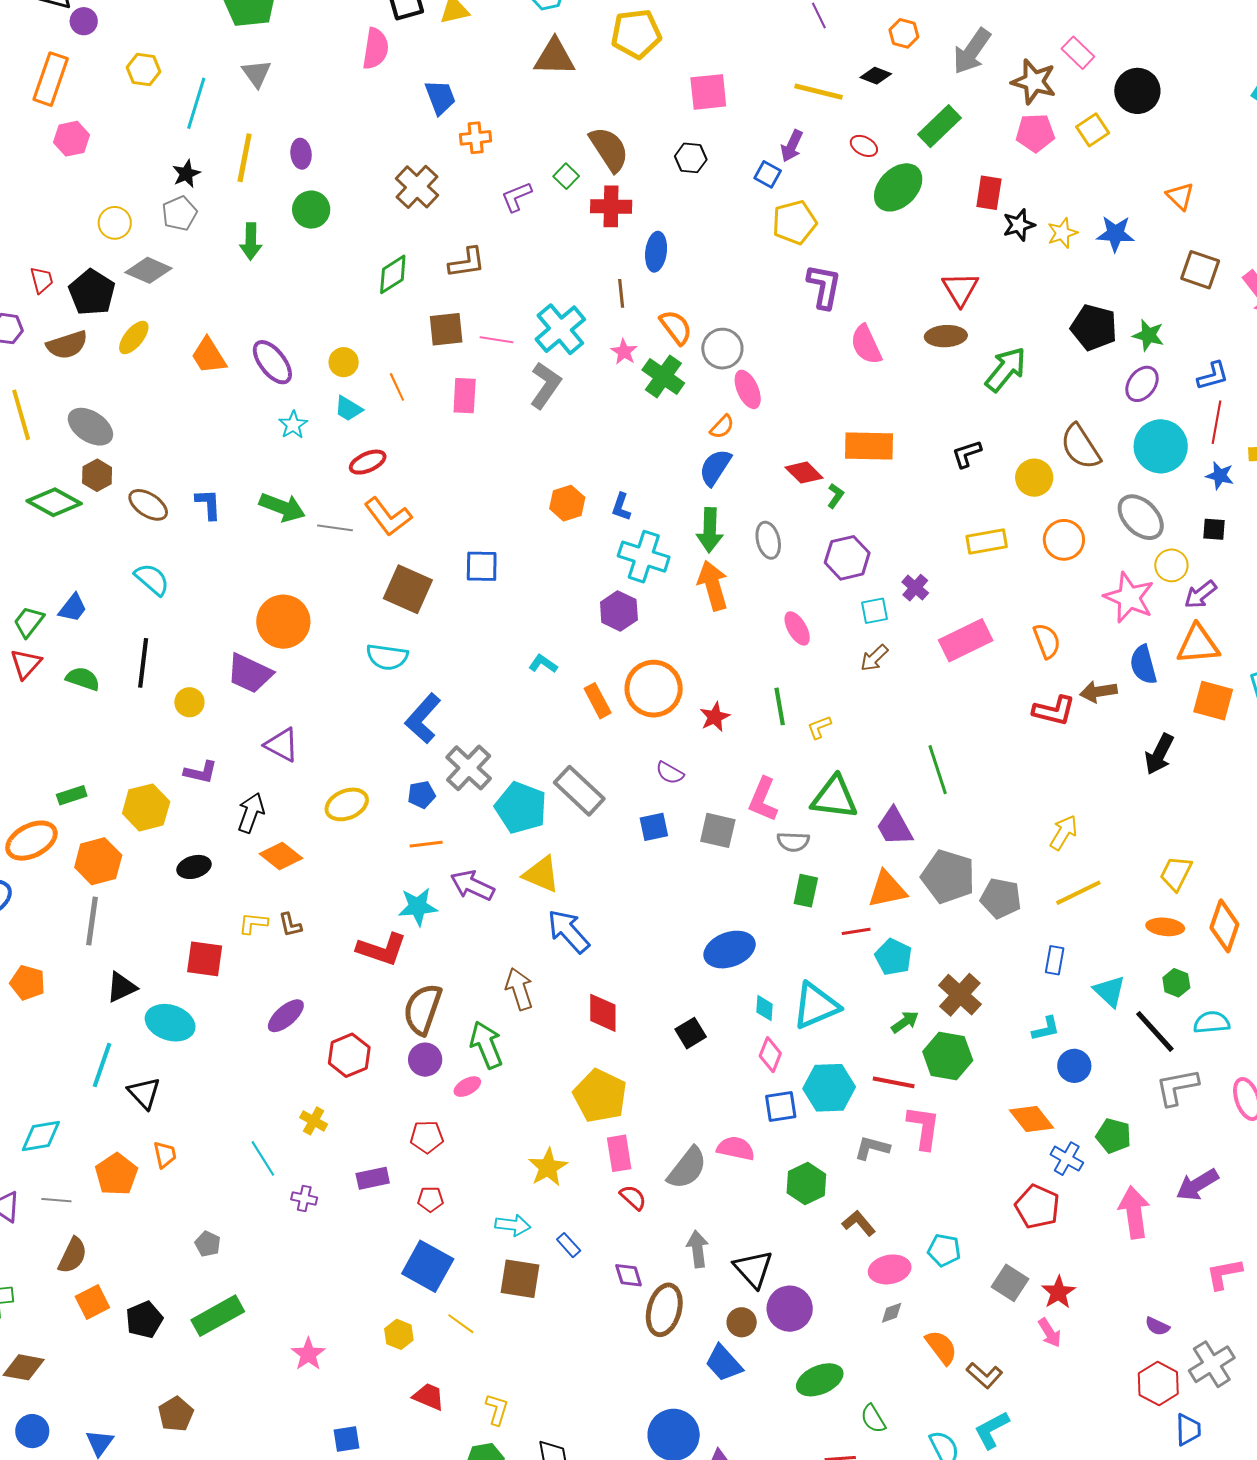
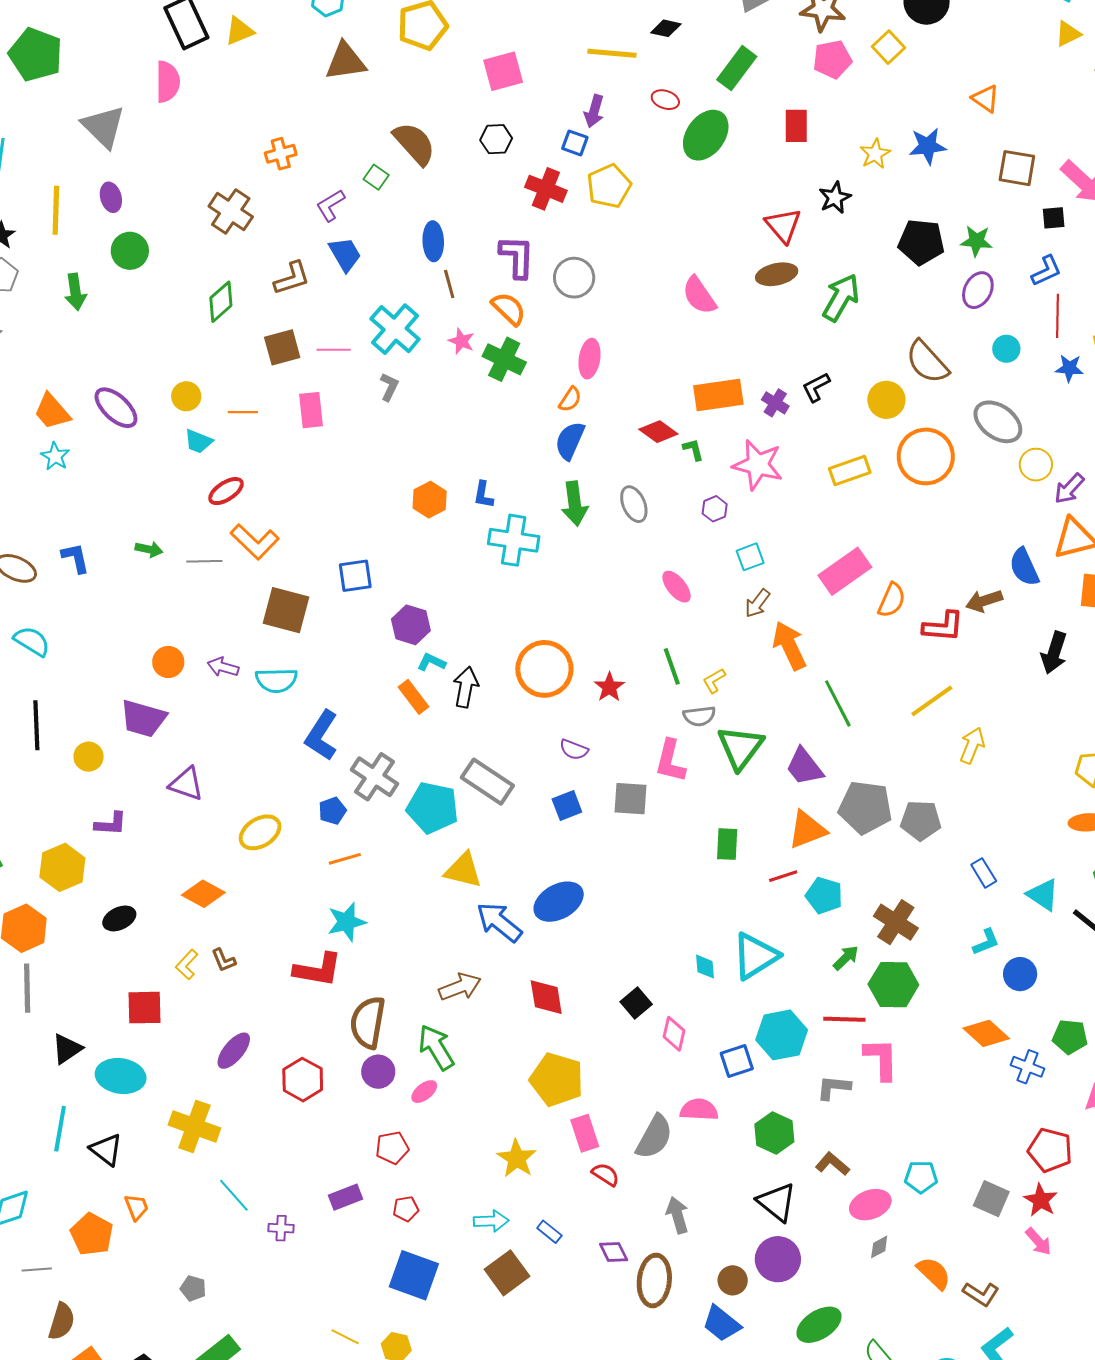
gray triangle: (257, 73) -> (103, 127), moved, size x1.5
blue trapezoid: (440, 97) -> (345, 254), moved
red cross: (611, 206) -> (546, 189), moved, turned 30
black star: (1019, 225) -> (835, 198), moved
blue ellipse: (656, 252) -> (433, 241), moved
purple L-shape: (824, 286) -> (517, 257), moved
gray circle: (722, 349) -> (574, 278), moved
gray L-shape: (545, 385) -> (389, 387), size x0.6
orange line: (397, 387) -> (243, 412), turned -56
pink ellipse: (748, 389) -> (589, 359), turned 42
cyan star: (293, 425) -> (55, 456), moved
cyan circle: (1161, 446) -> (1006, 349), size x0.5
green L-shape: (835, 496) -> (693, 450), turned -40
green arrow: (282, 507) -> (149, 549), size x0.6
black square: (1214, 529) -> (1054, 218), moved
orange circle: (1064, 540) -> (926, 456), size x1.4
purple hexagon: (847, 558) -> (715, 509), size x0.6
orange arrow: (713, 585) -> (789, 646), moved
purple cross: (915, 588) -> (775, 403), moved
pink star: (1129, 598) -> (758, 465), moved
purple hexagon: (619, 611) -> (411, 625), moved
orange circle: (283, 622) -> (168, 662), size x0.6
orange semicircle: (1047, 641) -> (892, 600), moved, turned 54
orange rectangle: (598, 701) -> (413, 697), moved
green triangle: (834, 797) -> (740, 747), turned -51
black arrow: (251, 813) -> (466, 687), moved
gray semicircle: (793, 842) -> (699, 716), moved
purple arrow: (472, 885) -> (223, 667), moved, size x0.7
yellow line: (1078, 893) -> (932, 701), moved
yellow L-shape: (253, 923) -> (187, 965), turned -44
blue ellipse: (730, 950) -> (559, 902), moved
blue rectangle: (1055, 960) -> (984, 873), turned -32
brown arrow: (519, 989) -> (460, 987), turned 96
pink diamond: (770, 1055) -> (674, 1034), moved
yellow cross: (314, 1121) -> (194, 1127), moved, size x1.8
red pentagon: (1037, 1207) -> (1050, 1150), moved
black triangle: (753, 1269) -> (777, 1202), moved
brown square: (520, 1279) -> (507, 1273), turned -36
yellow line: (461, 1324) -> (345, 1337), moved

